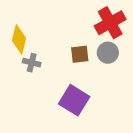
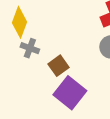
brown square: (80, 54) -> (59, 66), moved, turned -36

